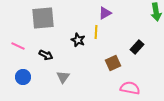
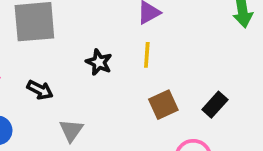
yellow line: (96, 32) -> (147, 55), moved
black rectangle: (137, 47) -> (215, 105), moved

